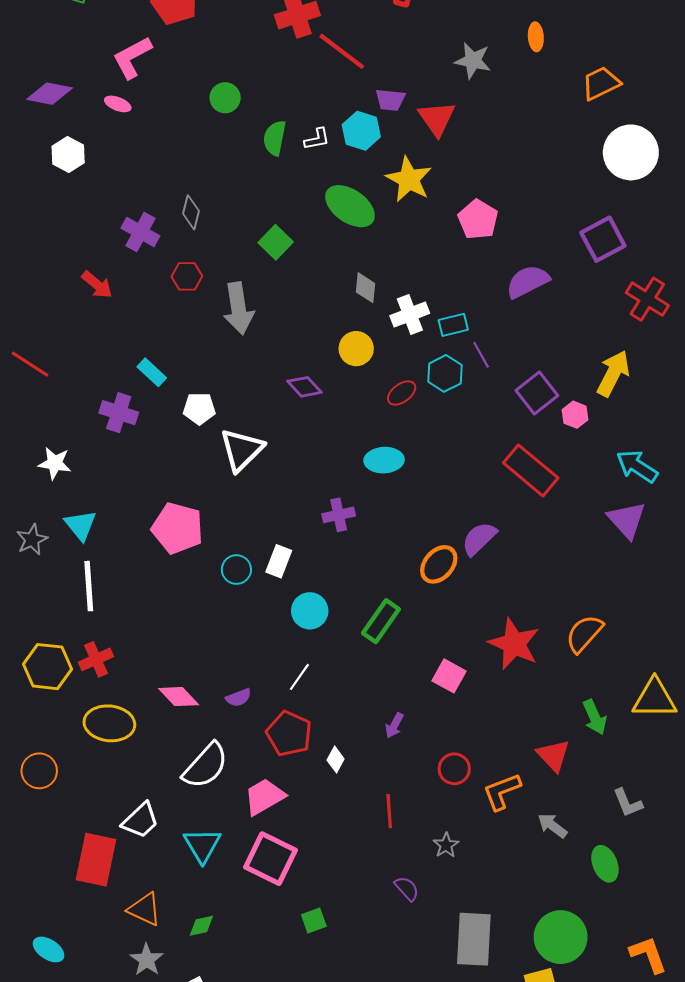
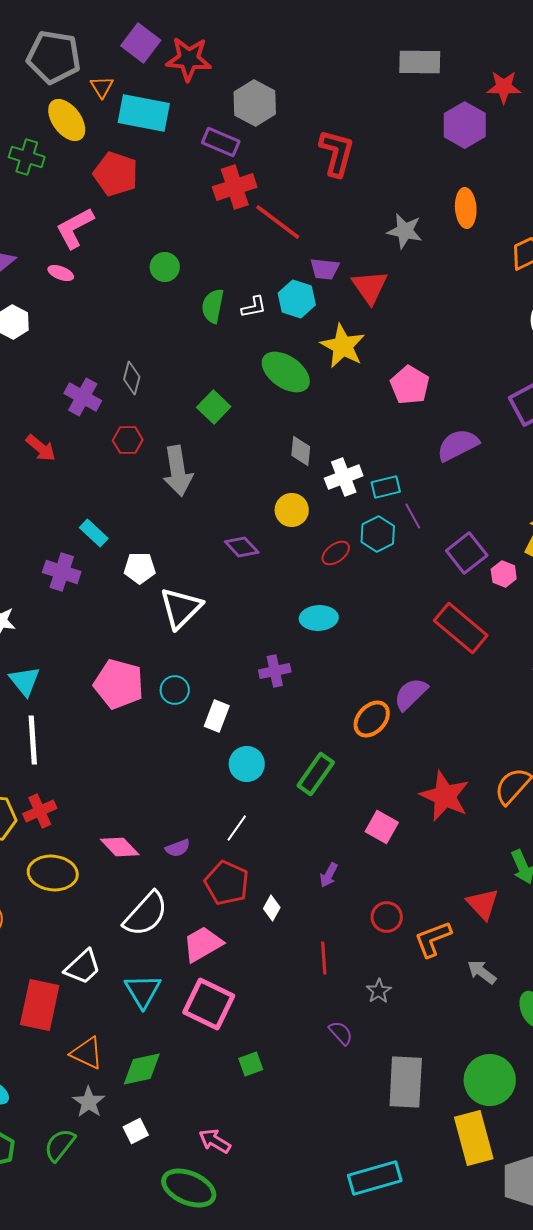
orange ellipse: (536, 37) -> (466, 208), size x1.4
cyan circle: (236, 570) -> (175, 690), moved
green diamond: (201, 926) -> (142, 1069), size x1.6

